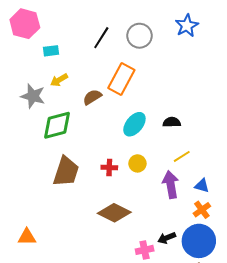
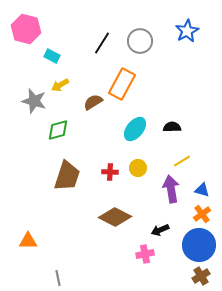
cyan rectangle: (51, 51) -> (52, 56), turned 35
green diamond: (57, 125) -> (58, 130), size x0.7
black arrow: (167, 238) -> (160, 230), moved

